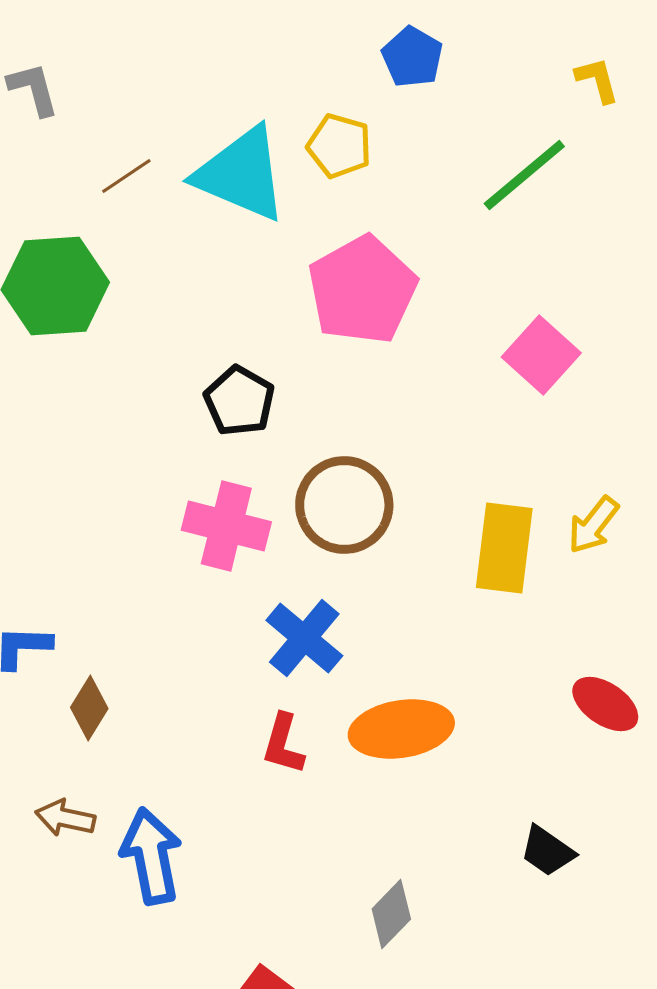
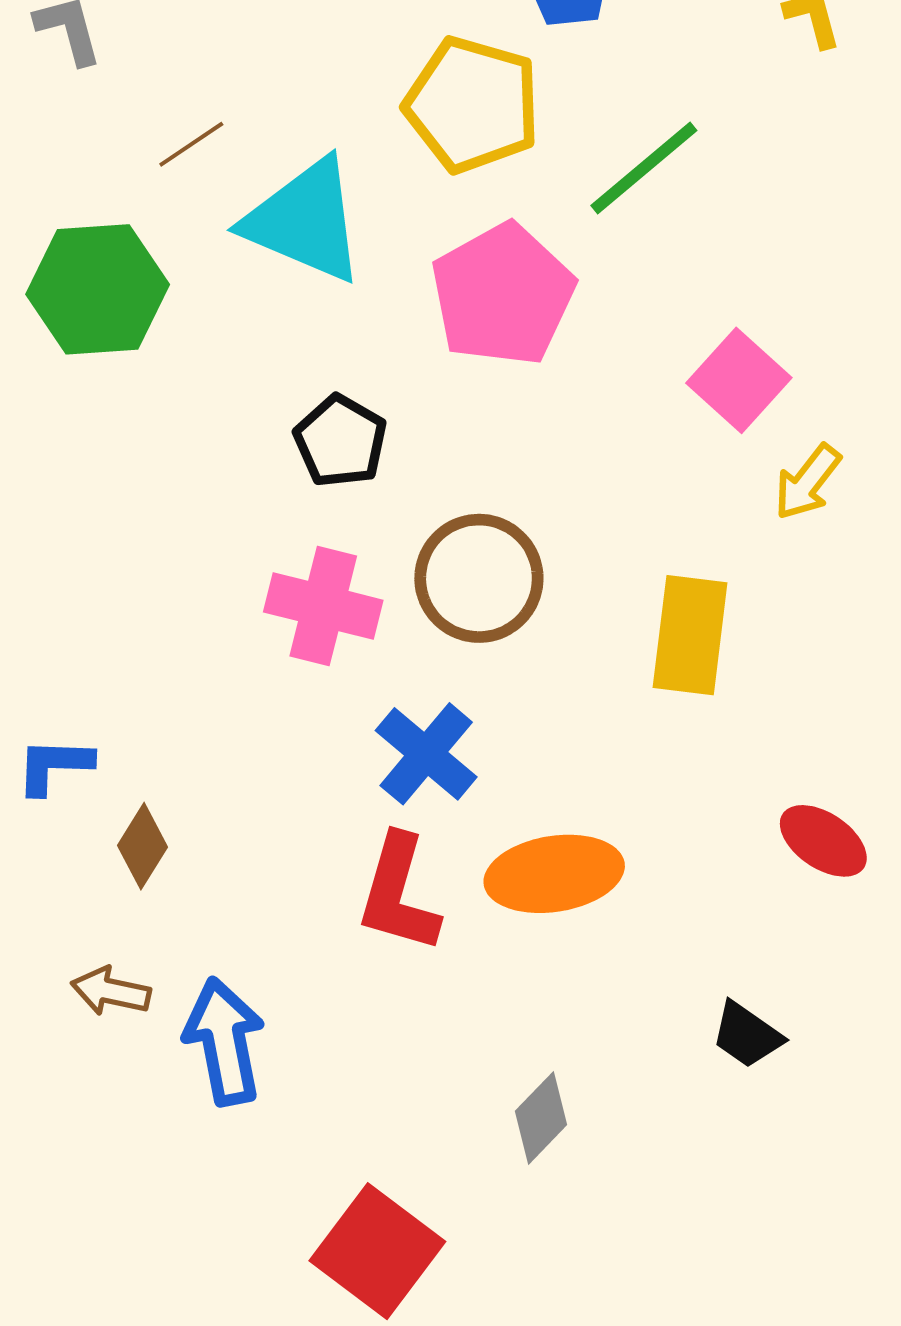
yellow pentagon: (339, 146) -> (472, 105), size x1.6
cyan triangle: (241, 174) -> (305, 221), moved
green line: (524, 175) -> (644, 168), moved
yellow arrow: (593, 525) -> (807, 482), moved
red L-shape: (283, 744) -> (398, 894), size x1.5

